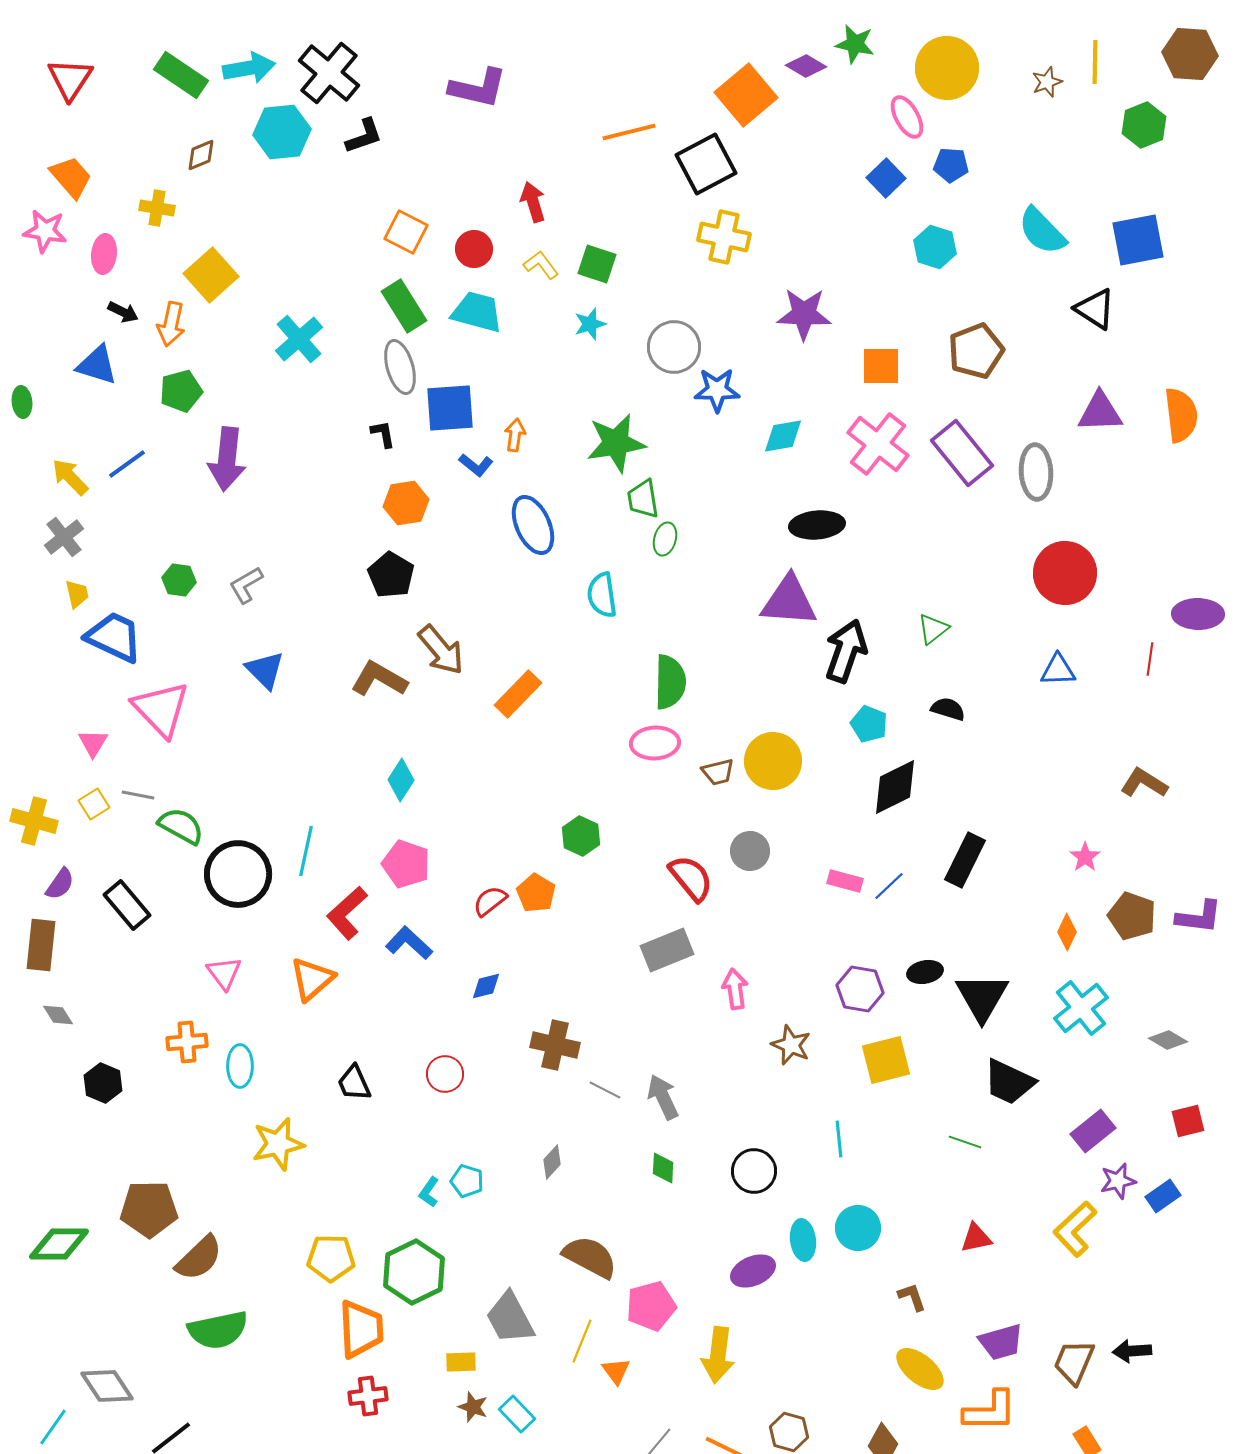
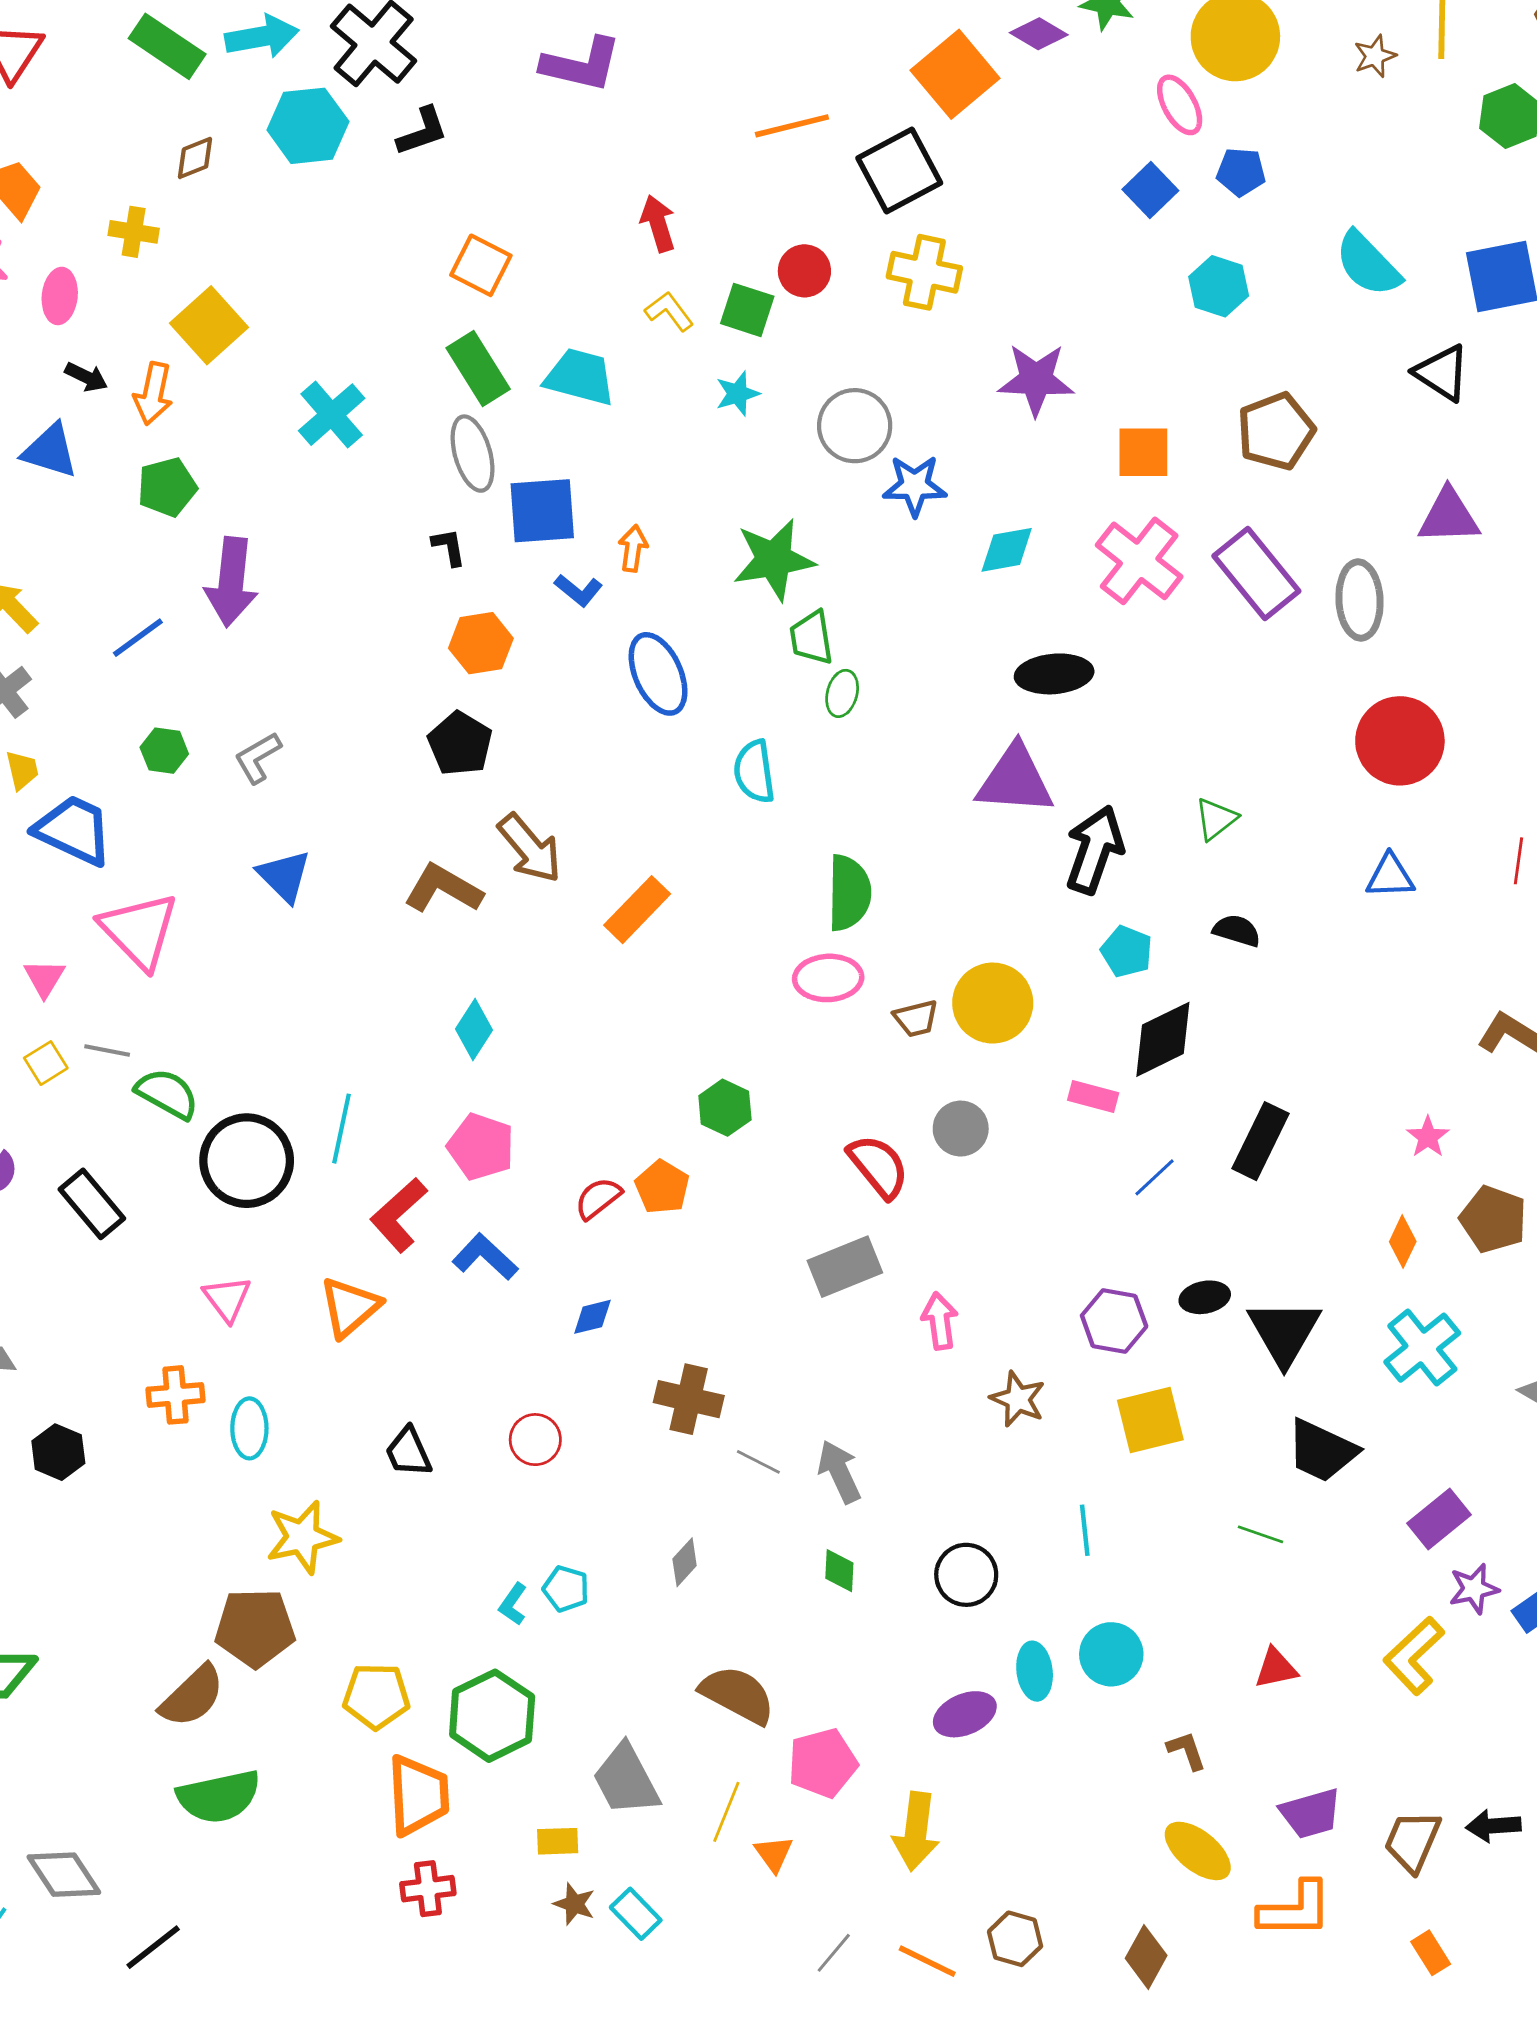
red circle: (474, 249) -> (804, 271), moved
blue line: (127, 464) -> (138, 638), moved
pink rectangle: (845, 881) -> (1093, 1096), moved
brown pentagon: (149, 1209) -> (255, 1628), moved

